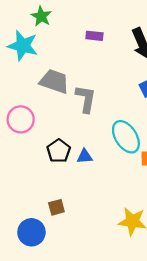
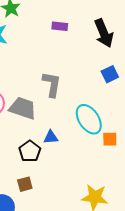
gray trapezoid: (54, 81) -> (23, 108), moved
black pentagon: (59, 151) -> (30, 151), moved

